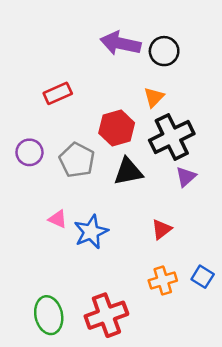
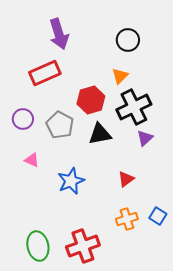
purple arrow: (120, 43) -> (59, 34), moved, turned -120
red rectangle: (58, 93) -> (45, 73), size x1.4
pink triangle: (58, 219) -> (32, 160), moved

